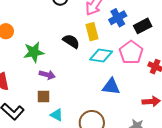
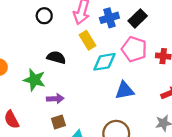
blue cross: (118, 18) -> (109, 18), turned 30
black semicircle: (71, 41) -> (56, 57), moved
green star: (34, 52) -> (34, 80), turned -30

